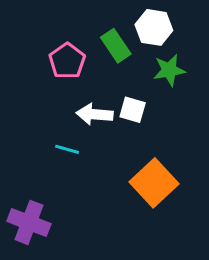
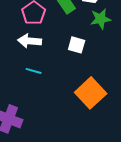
white arrow: (94, 114) -> (30, 41), moved

